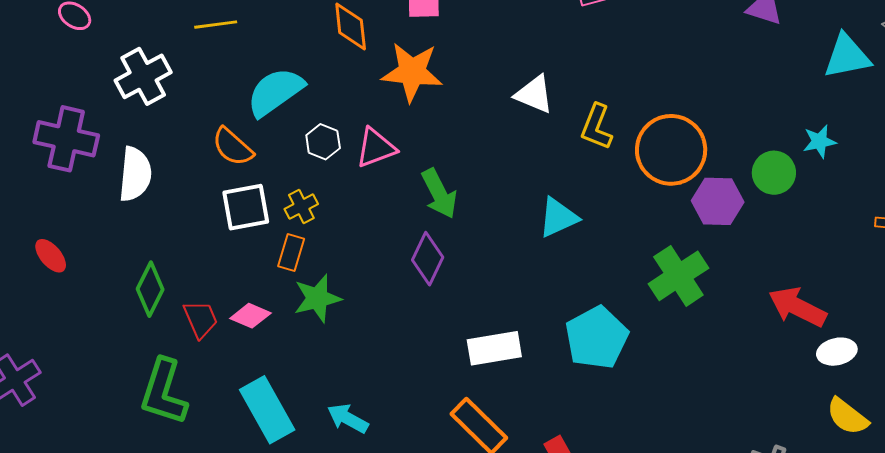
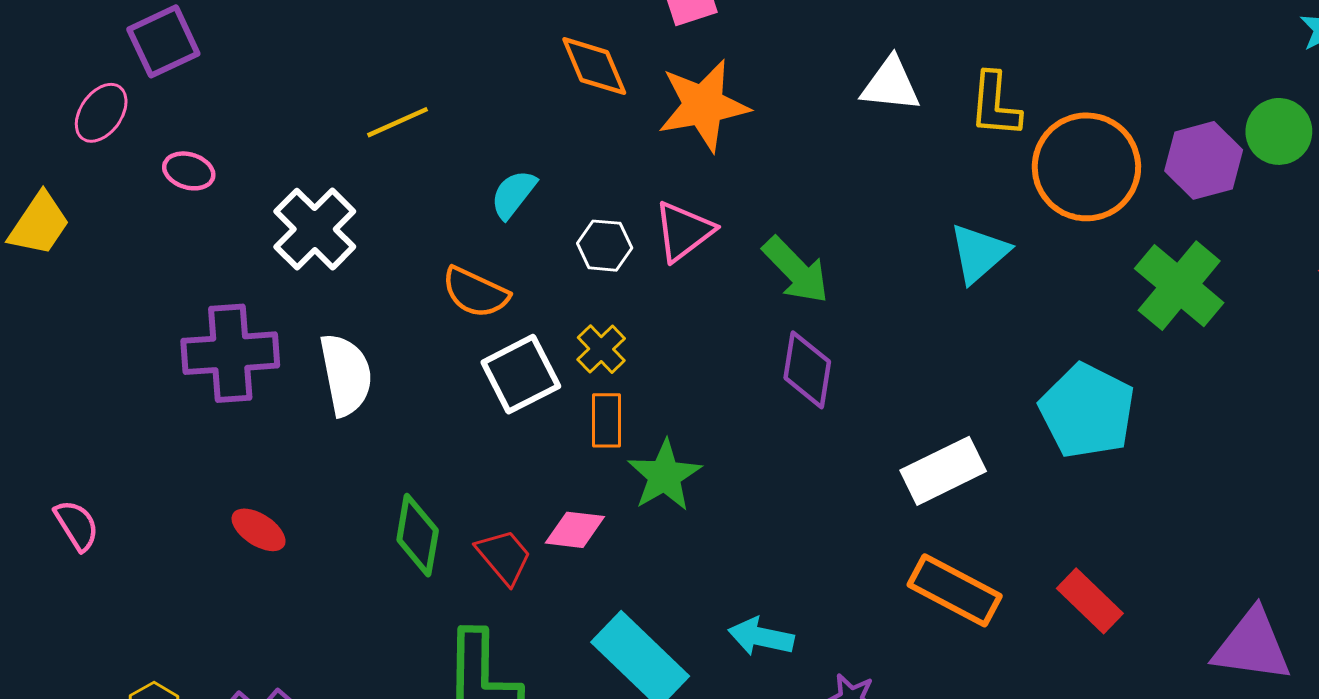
cyan semicircle: (275, 92) -> (513, 194), size x0.6
orange circle: (671, 150) -> (1086, 167), moved
green circle: (774, 173) -> (1279, 131), moved

